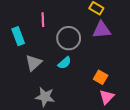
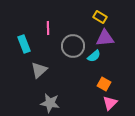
cyan semicircle: (65, 63) -> (94, 56), moved

